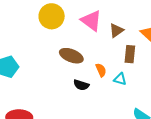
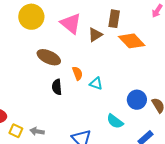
brown rectangle: (130, 54) -> (114, 19), moved
black semicircle: (81, 85) -> (57, 87), turned 63

